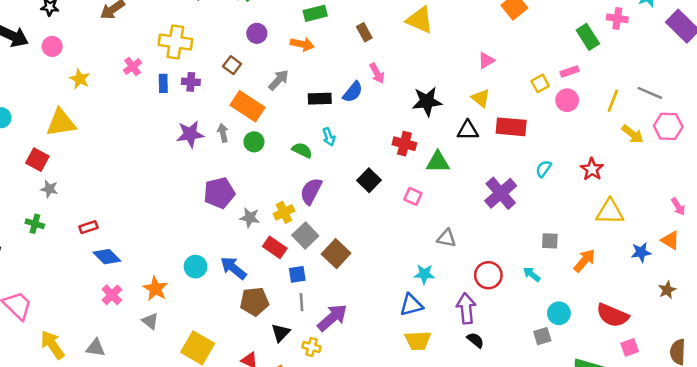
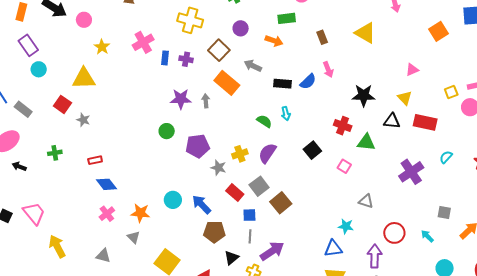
yellow cross: (175, 42) -> (190, 20), moved
brown square: (232, 65) -> (219, 50), size x1.5
pink cross: (133, 67) -> (143, 42), size x1.5
gray arrow: (279, 80) -> (253, 66), turned -114
green circle: (254, 142) -> (167, 131), moved
gray star: (49, 189) -> (83, 120), moved
yellow cross: (284, 212) -> (240, 154), moved
green cross: (35, 224) -> (55, 153), turned -32
orange star: (155, 289) -> (140, 213), turned -30
gray triangle: (96, 348) -> (103, 256), moved

